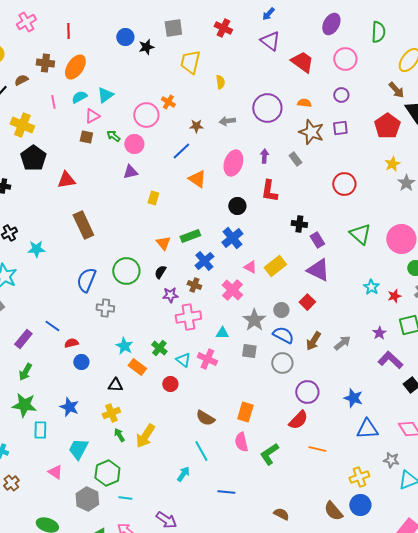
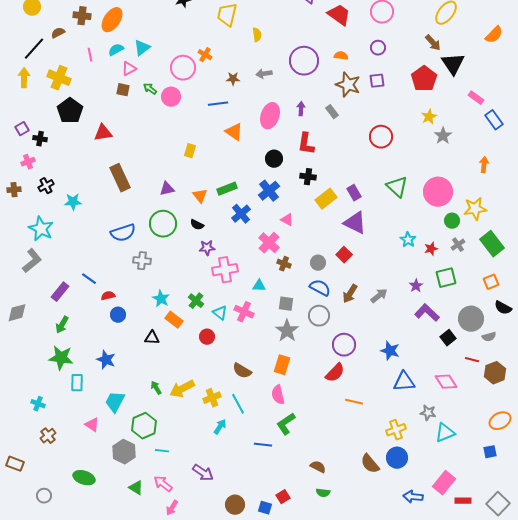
blue line: (181, 151) -> (218, 104), turned 36
purple triangle: (130, 172) -> (167, 189), moved
black cross: (299, 224) -> (308, 177), moved
yellow rectangle: (275, 266) -> (326, 199), moved
black semicircle: (160, 272) -> (197, 225), turned -96
blue semicircle: (86, 280) -> (123, 233), turned -130
brown cross: (194, 285) -> (284, 264), moved
gray star: (254, 320) -> (287, 331), moved
yellow cross: (111, 413) -> (212, 398), moved
yellow arrow: (145, 436) -> (182, 389), turned 30
green L-shape: (269, 454) -> (286, 424), moved

